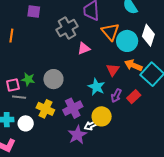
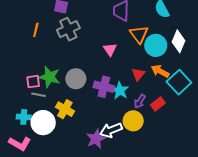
gray cross: (67, 28) -> (68, 29), moved
pink triangle: (84, 48) -> (110, 49), turned -48
green star: (28, 79) -> (49, 77), size x1.5
purple cross: (73, 108) -> (104, 87), moved, turned 36
yellow circle: (102, 116) -> (133, 121), moved
white circle: (26, 123) -> (43, 123), size x1.5
white arrow: (91, 125) -> (111, 130), size x1.5

